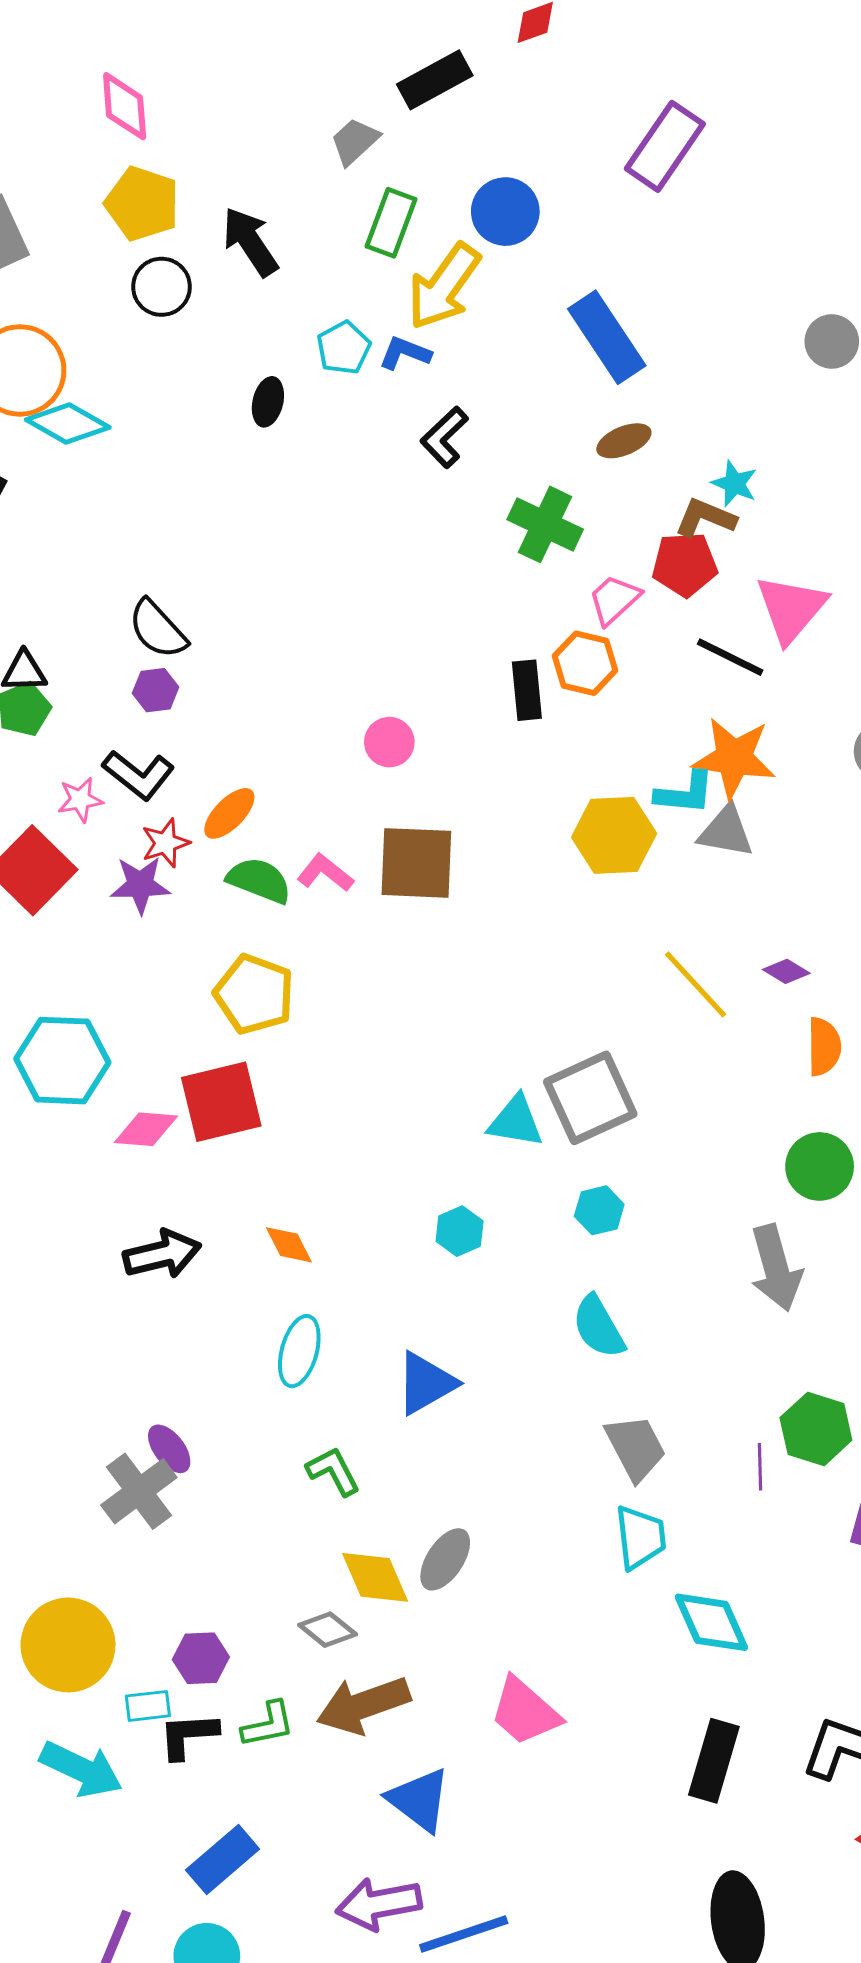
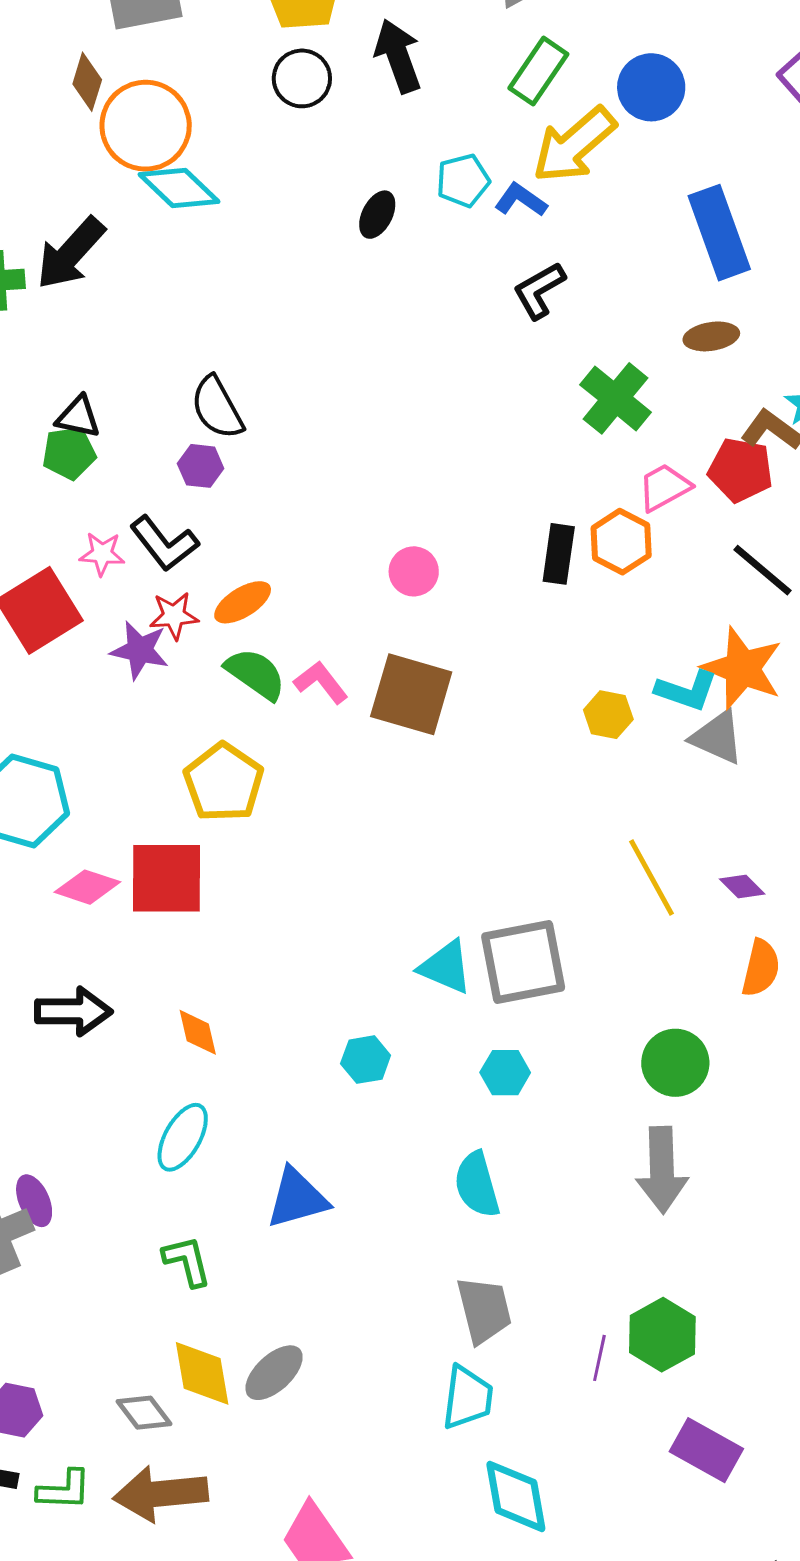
yellow hexagon: (614, 835) -> (608, 715), size x0.6
green circle: (820, 1166) -> (675, 1063), moved

